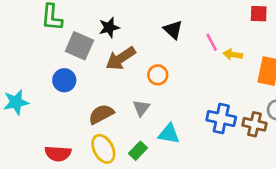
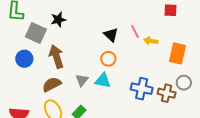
black triangle: (173, 30) -> (111, 35), moved
brown arrow: (121, 58) -> (56, 57), moved, turned 105
orange circle: (158, 75) -> (108, 59), moved
cyan triangle: (169, 134) -> (103, 81), moved

